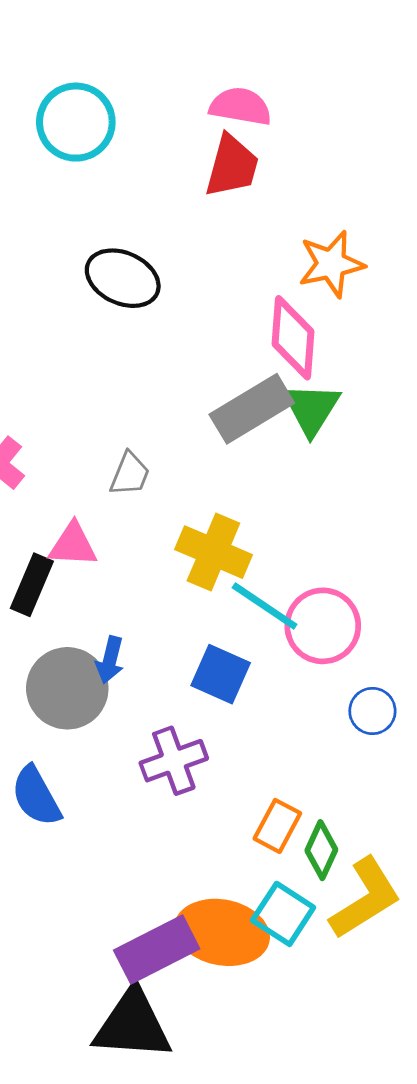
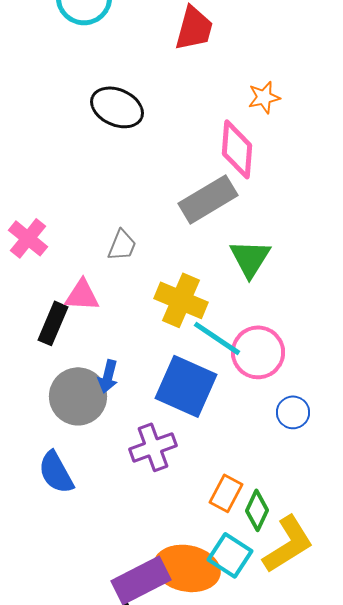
orange star: (331, 264) -> (264, 97), size x0.7
green triangle: (311, 409) -> (250, 258), moved
blue square: (221, 674) -> (186, 386), size x1.5

